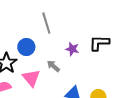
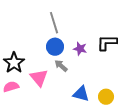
blue circle: (26, 47) -> (55, 47), moved

